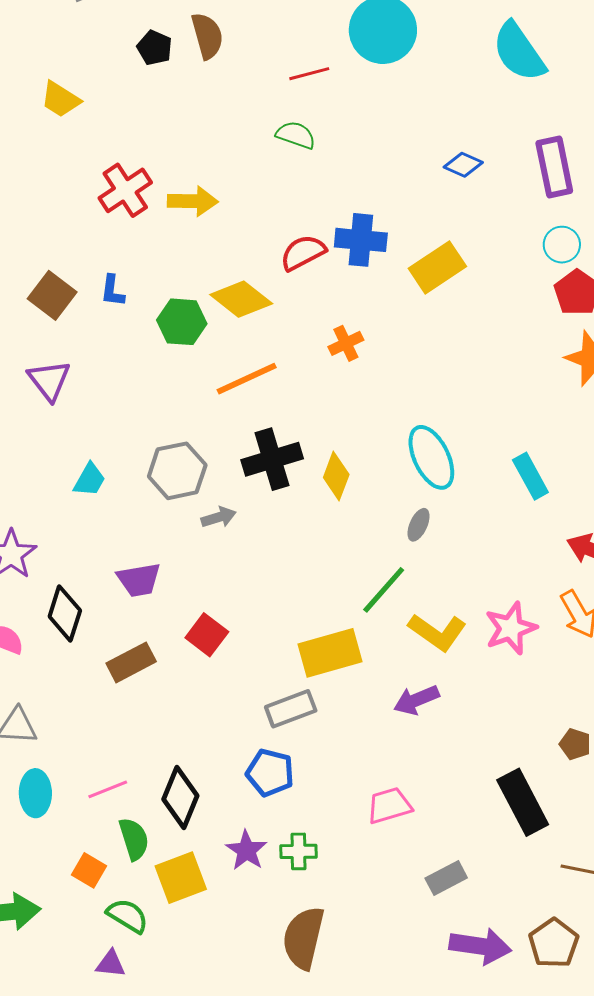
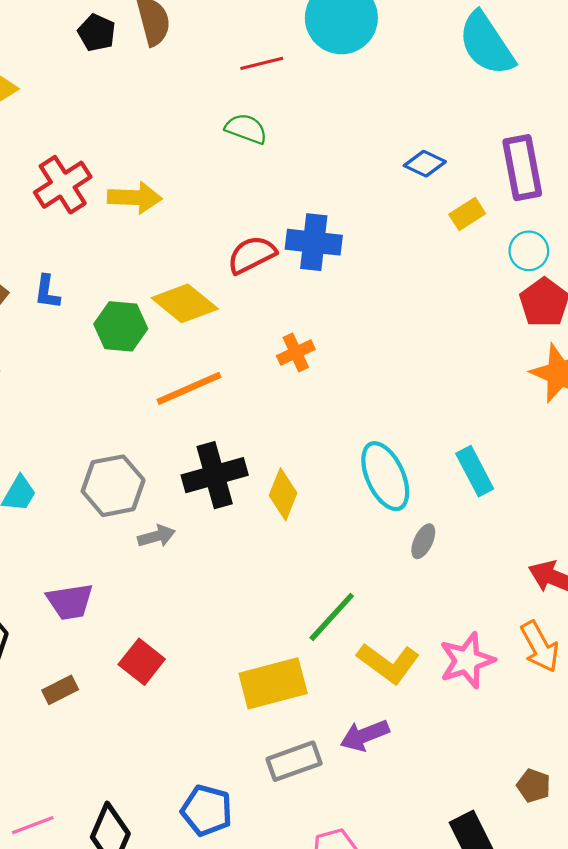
yellow rectangle: (437, 267) -> (467, 214), moved, size x0.6
cyan rectangle: (530, 476) -> (475, 471), moved
gray ellipse: (418, 525) -> (423, 541), moved
brown rectangle: (131, 662) -> (60, 690), size x0.7
gray rectangle: (291, 709) -> (294, 761), moved

